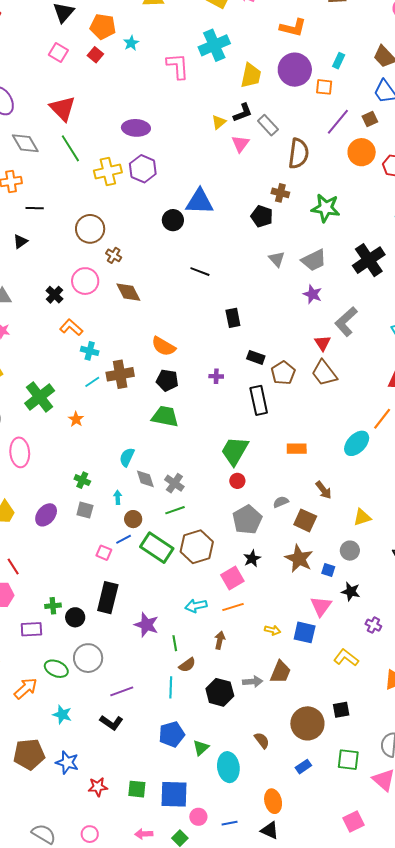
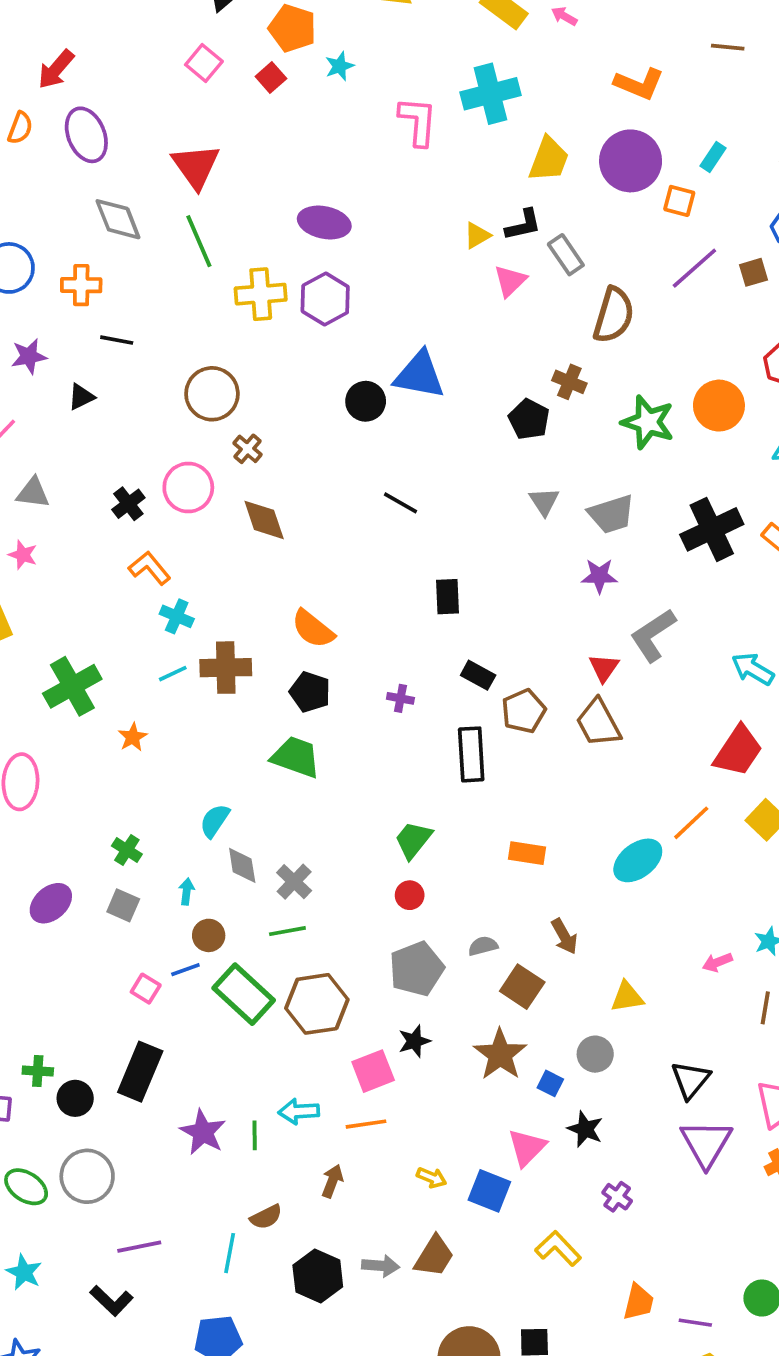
orange circle: (362, 152) -> (719, 406), moved
purple star: (312, 294) -> (599, 576), turned -30
green trapezoid: (235, 451) -> (413, 840), size x0.7
green line: (175, 643) -> (255, 1135), moved

